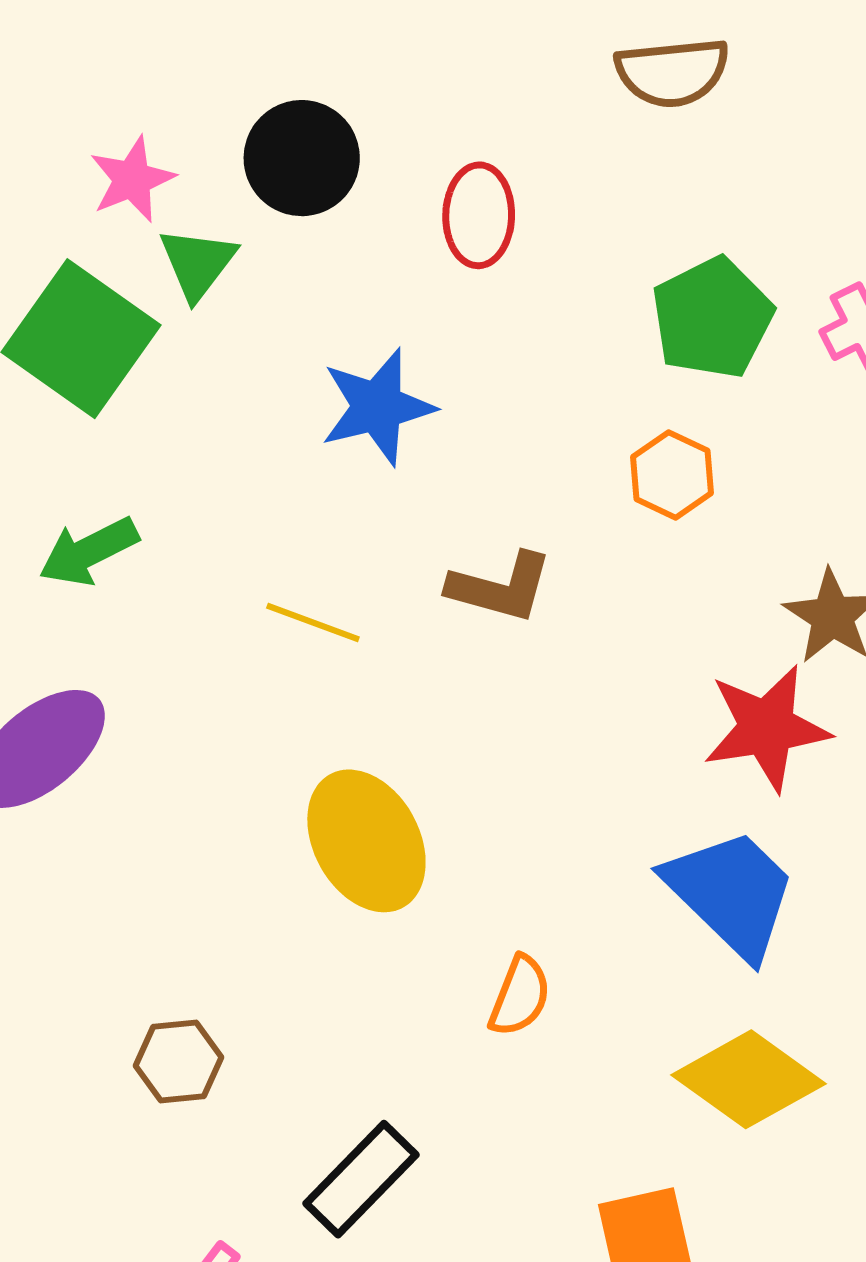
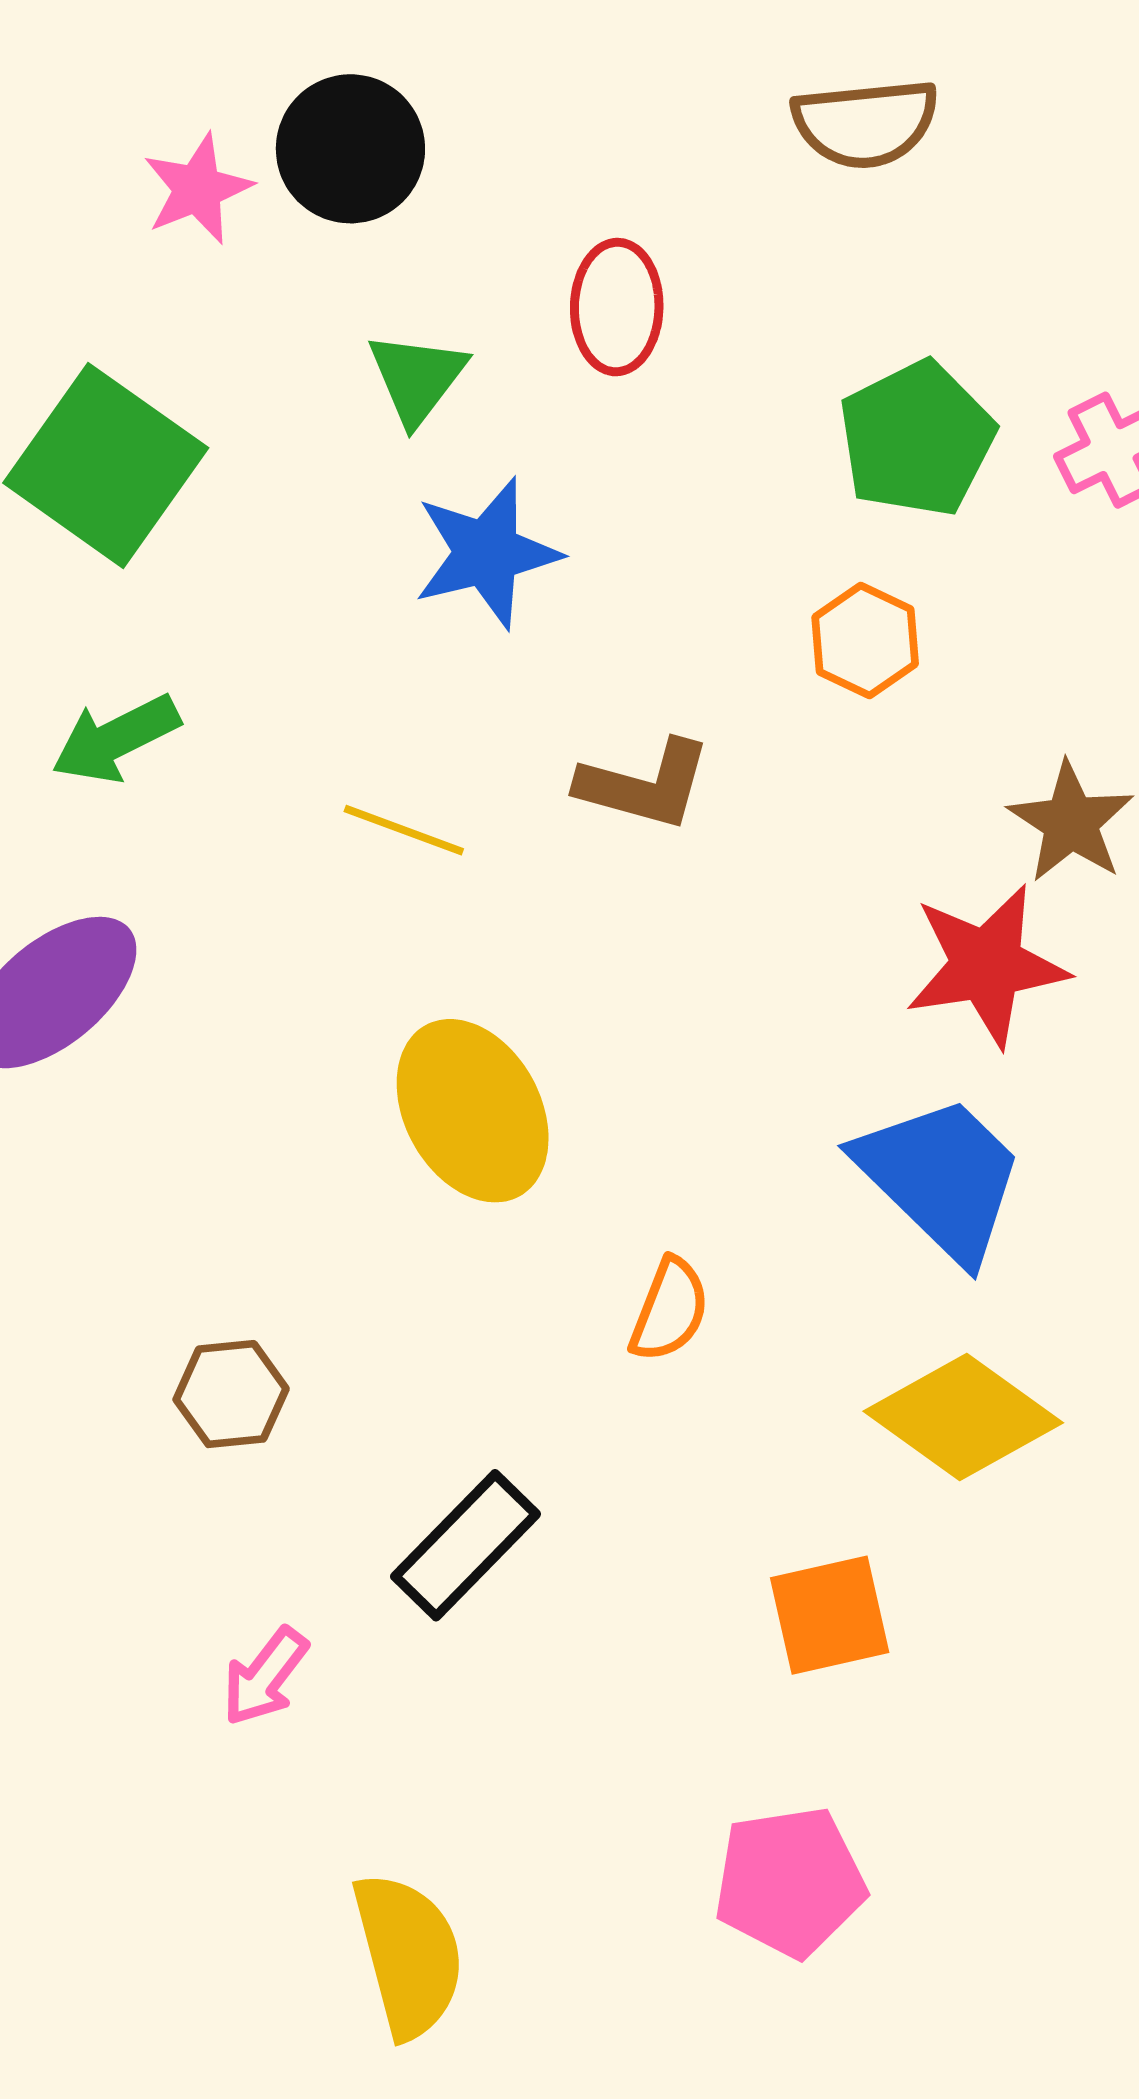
black circle: (302, 158) -> (350, 149), moved
pink star: (132, 179) -> (198, 189), moved
green triangle: (197, 263) -> (417, 378), moved

